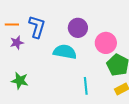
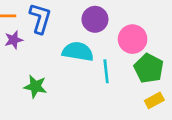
green star: (20, 81) -> (35, 87), moved
cyan line: (86, 86) -> (106, 71), moved

